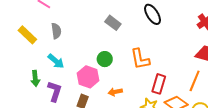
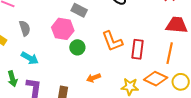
pink hexagon: (88, 77) -> (63, 29), moved
red rectangle: (159, 84) -> (138, 49), moved

